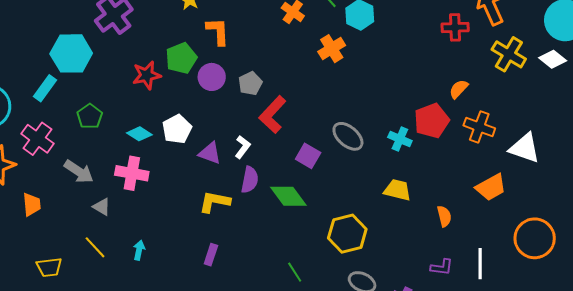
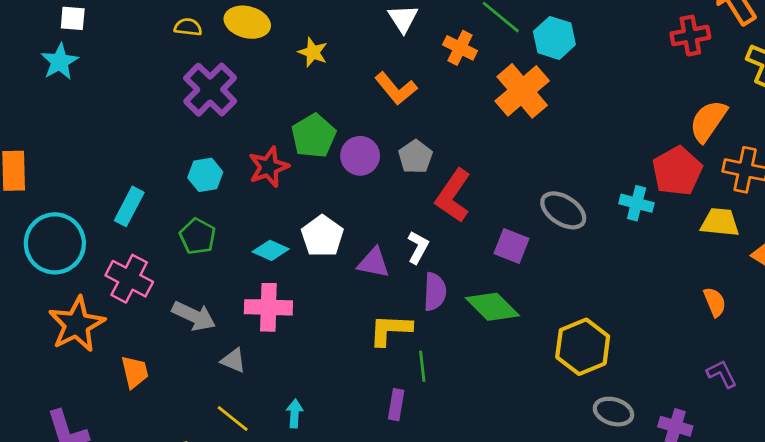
orange L-shape: (218, 31) -> (396, 88), moved, turned 152
orange cross: (332, 49) -> (522, 91), size x1.4
cyan hexagon: (71, 53) -> (205, 175), moved, size x0.6
orange semicircle: (459, 89) -> (708, 121), size x1.5
yellow trapezoid: (397, 190) -> (720, 222), moved
purple L-shape: (442, 267) -> (722, 374), turned -115
green line: (295, 272) -> (422, 366), moved, turned 35

